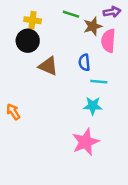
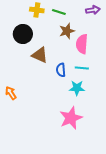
yellow cross: (33, 20) -> (37, 10), moved
brown star: (93, 26) -> (67, 31), moved
pink semicircle: (108, 41) -> (82, 44), moved
blue semicircle: (84, 62) -> (61, 70), moved

